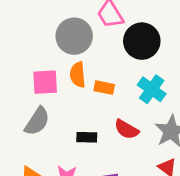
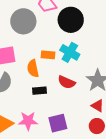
orange semicircle: (78, 75) -> (33, 68), moved
cyan cross: (152, 89) -> (70, 52), moved

